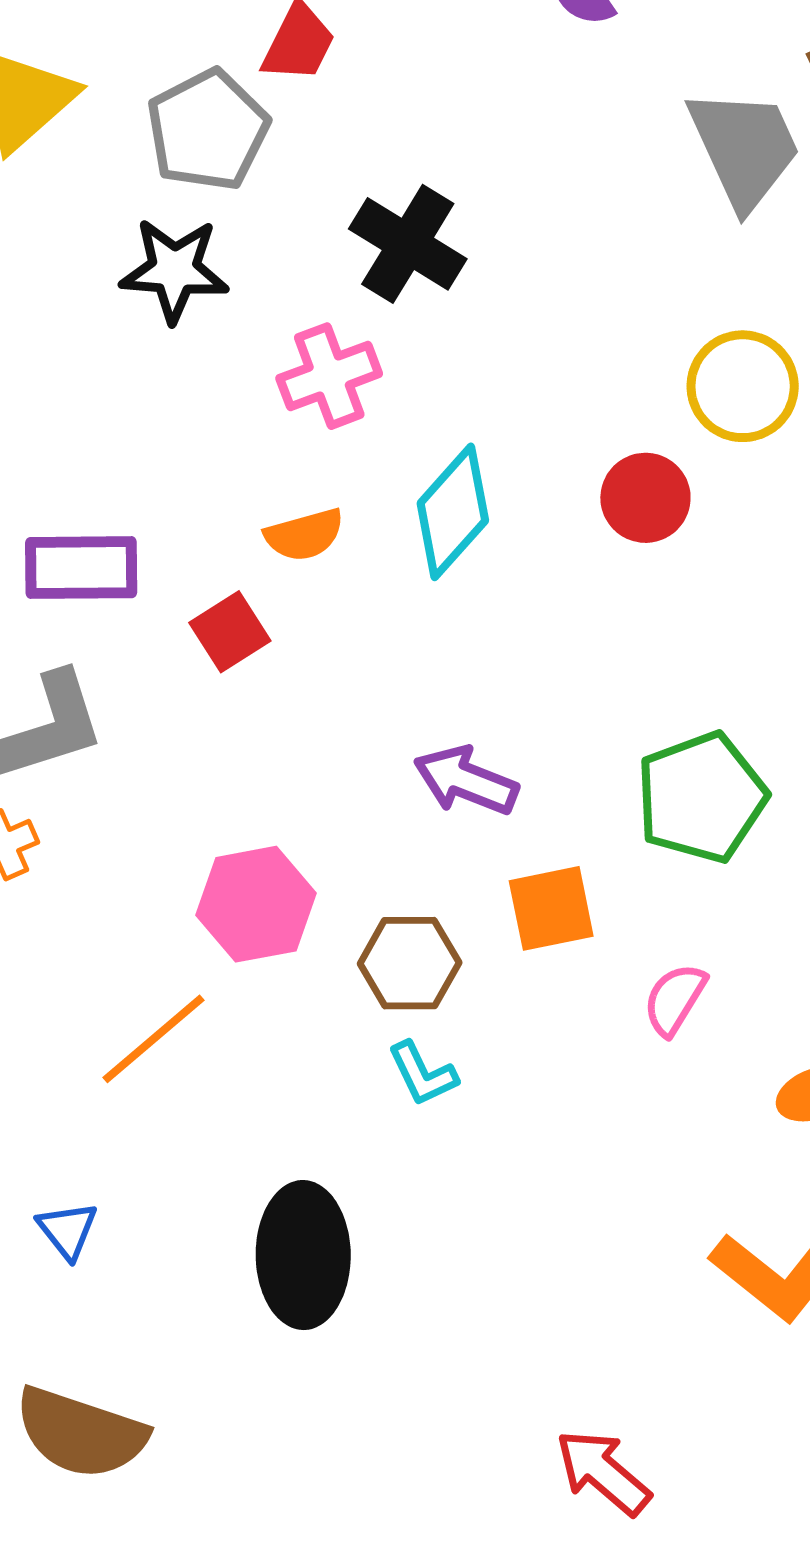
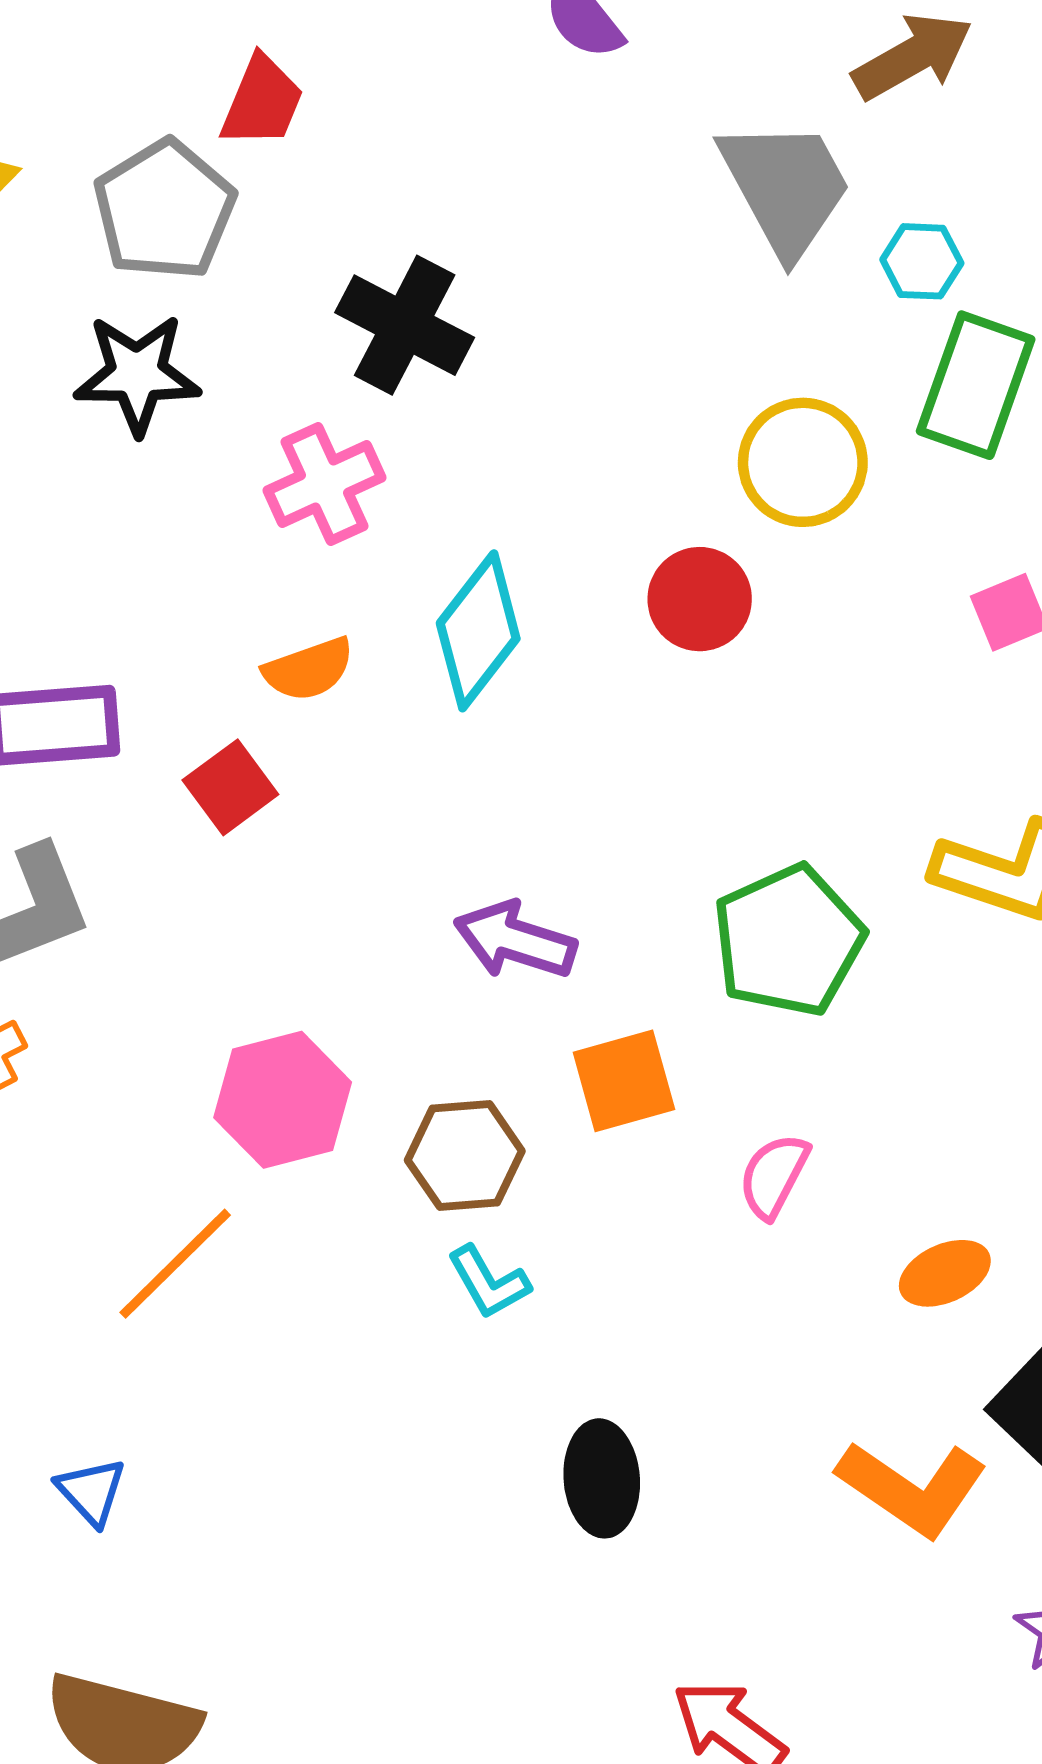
black ellipse: (303, 1255) -> (602, 1478), moved, size x0.7

